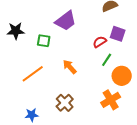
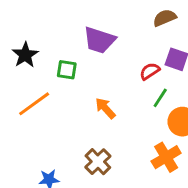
purple trapezoid: (66, 21) -> (99, 40), turned 55
black star: (16, 31) -> (25, 55), turned -30
orange line: (33, 74) -> (34, 104), moved

